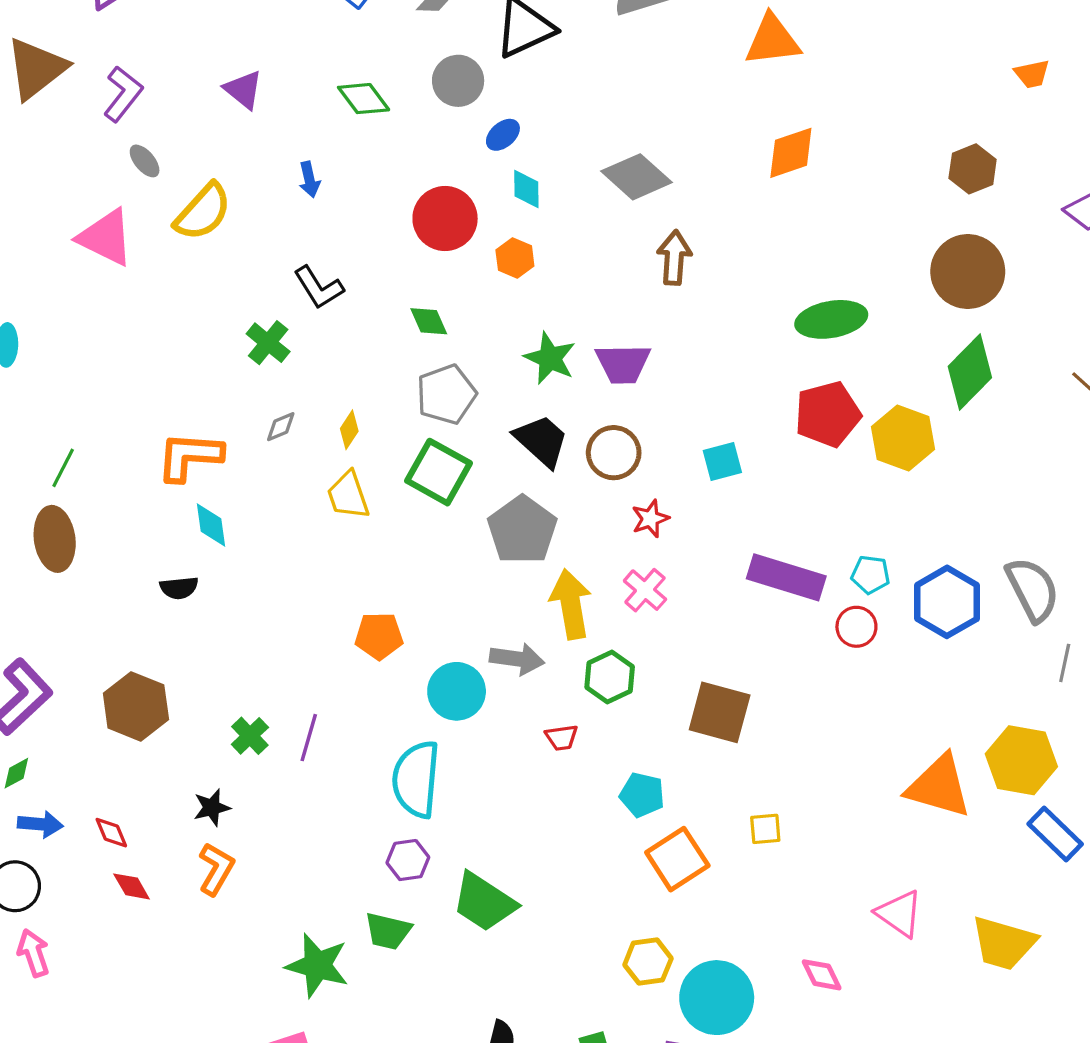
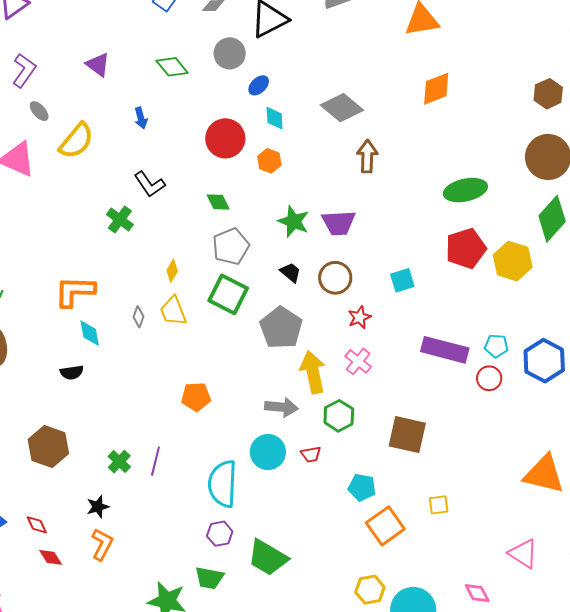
gray diamond: (281, 427) -> (138, 317), moved, turned -45
black trapezoid: (541, 441) -> (291, 272), size x0.6
cyan circle: (457, 691) -> (268, 452), moved

